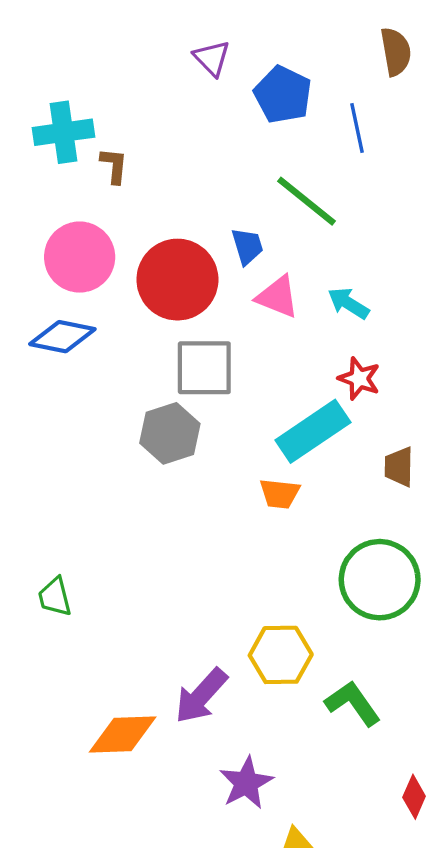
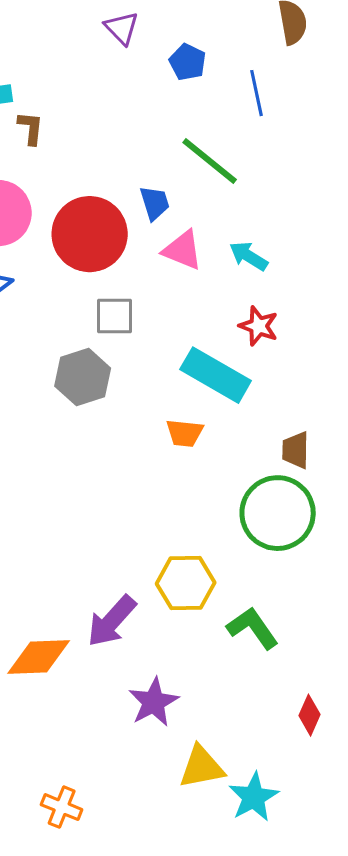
blue pentagon: (283, 95) -> (188, 62), size x0.7
gray square: (204, 368) -> (115, 316), size x0.7
cyan rectangle: (313, 431) -> (216, 375), turned 64
brown trapezoid: (399, 467) -> (296, 450), moved

